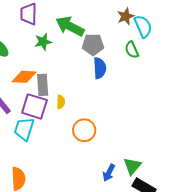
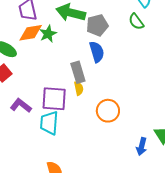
blue semicircle: (100, 68) -> (97, 52), moved
orange diamond: (24, 77) -> (31, 33), moved
gray rectangle: (43, 85) -> (78, 72), moved

